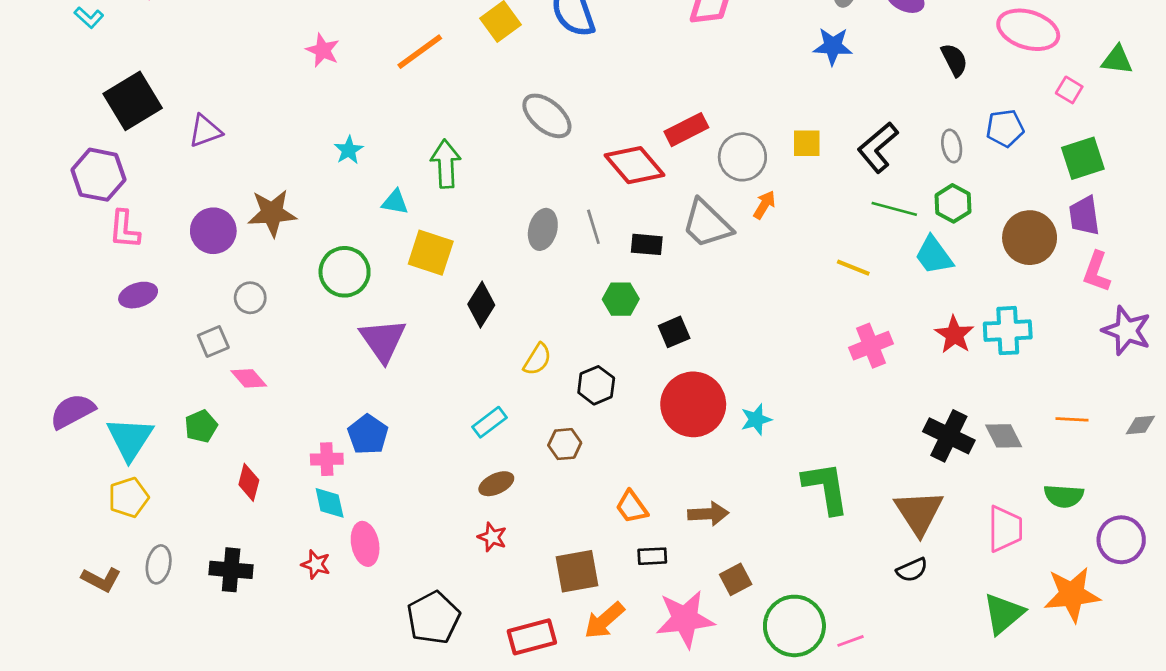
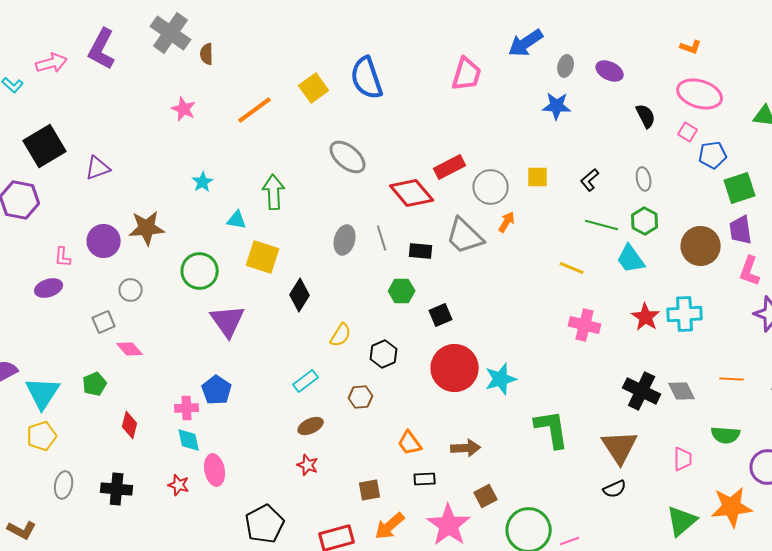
pink square: (1069, 90) -> (688, 132), moved
blue pentagon: (1005, 128) -> (713, 155), moved
black L-shape: (878, 147) -> (590, 180), size x0.6
pink L-shape: (124, 229) -> (63, 257), moved, size x0.7
pink cross: (871, 346) -> (585, 325), turned 36
cyan star: (756, 419) -> (501, 379), size x1.4
pink trapezoid: (1005, 529) -> (683, 459), size x0.7
brown square: (577, 571) -> (370, 490), size x0.7
brown L-shape: (101, 579) -> (22, 530), moved
pink star: (685, 619) -> (449, 525), turned -30

